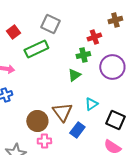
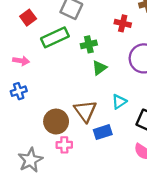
red cross: (94, 37) -> (123, 23), turned 32
green cross: (83, 55) -> (89, 44), moved
blue rectangle: (77, 130) -> (103, 132), turned 35

